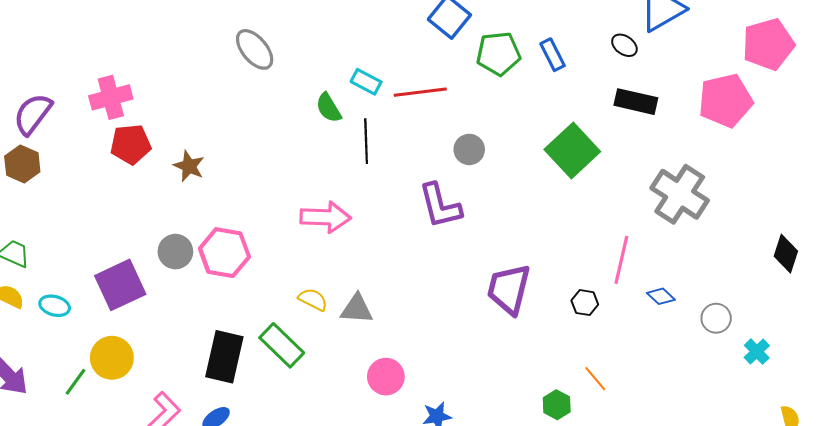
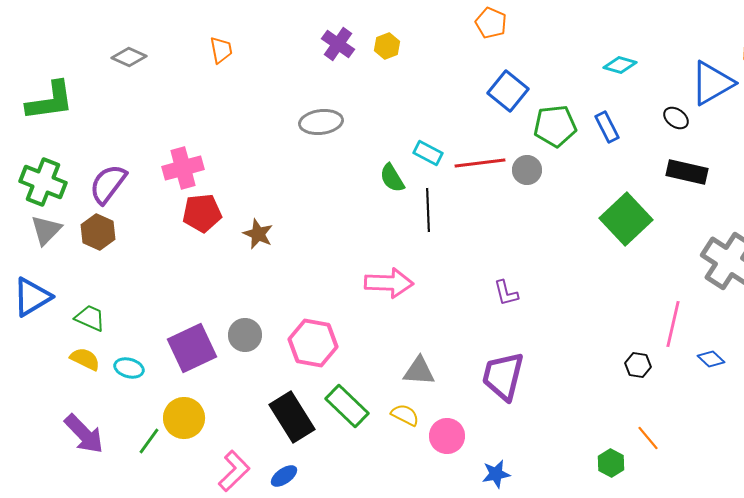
gray ellipse: (255, 49) -> (321, 122), turned -57
gray circle: (469, 149) -> (527, 170), moved
purple L-shape: (440, 206) -> (506, 293), moved, size x0.6
gray circle: (175, 252) -> (245, 335), moved
pink hexagon: (224, 253) -> (313, 343), moved
purple trapezoid: (509, 289) -> (503, 376), moved
yellow semicircle: (313, 299) -> (405, 415), moved
black rectangle: (224, 357) -> (292, 417), turned -45

